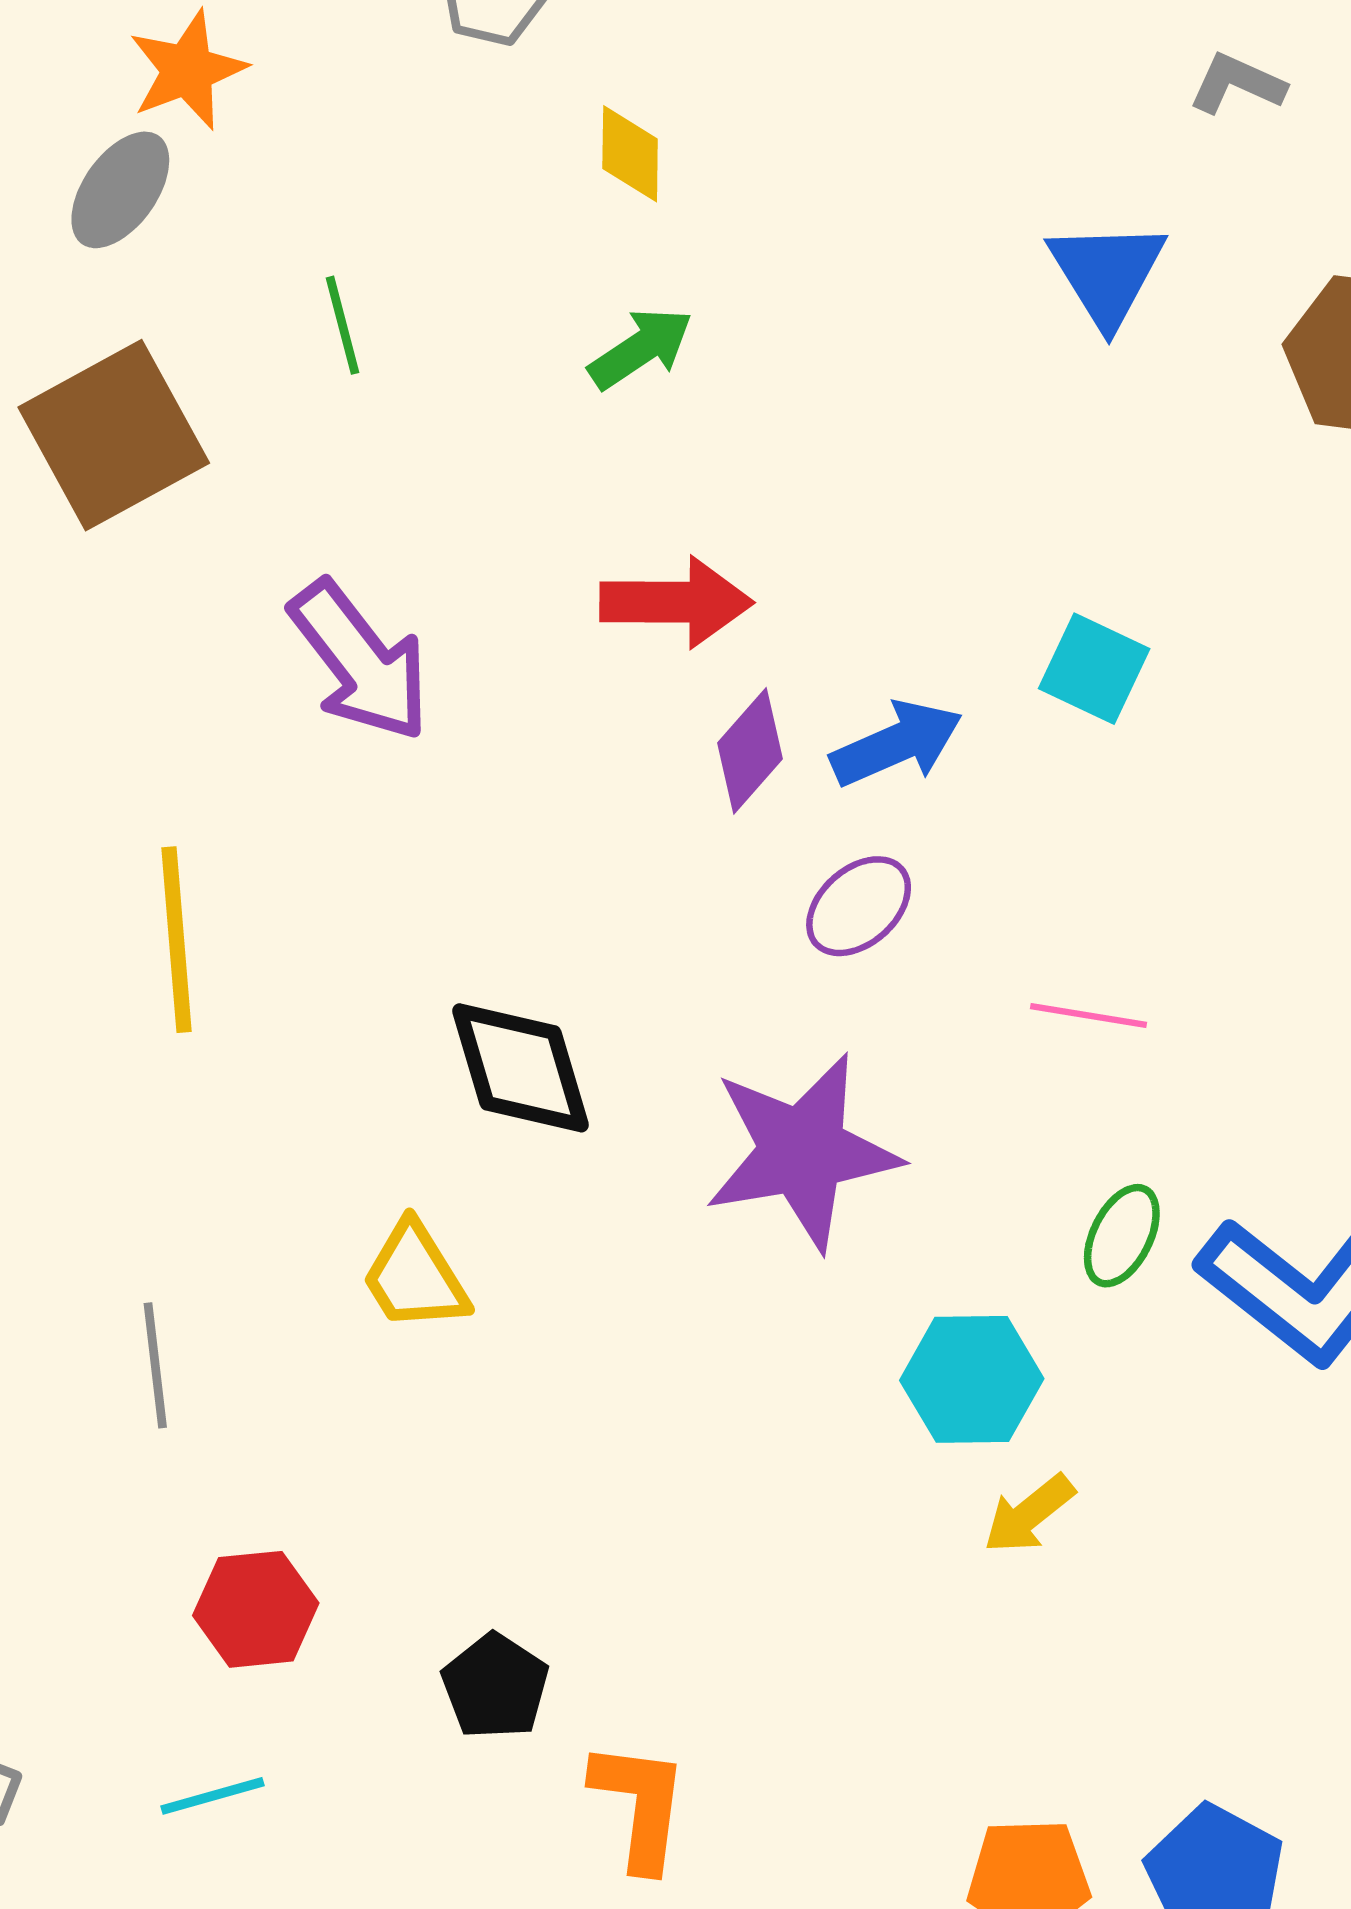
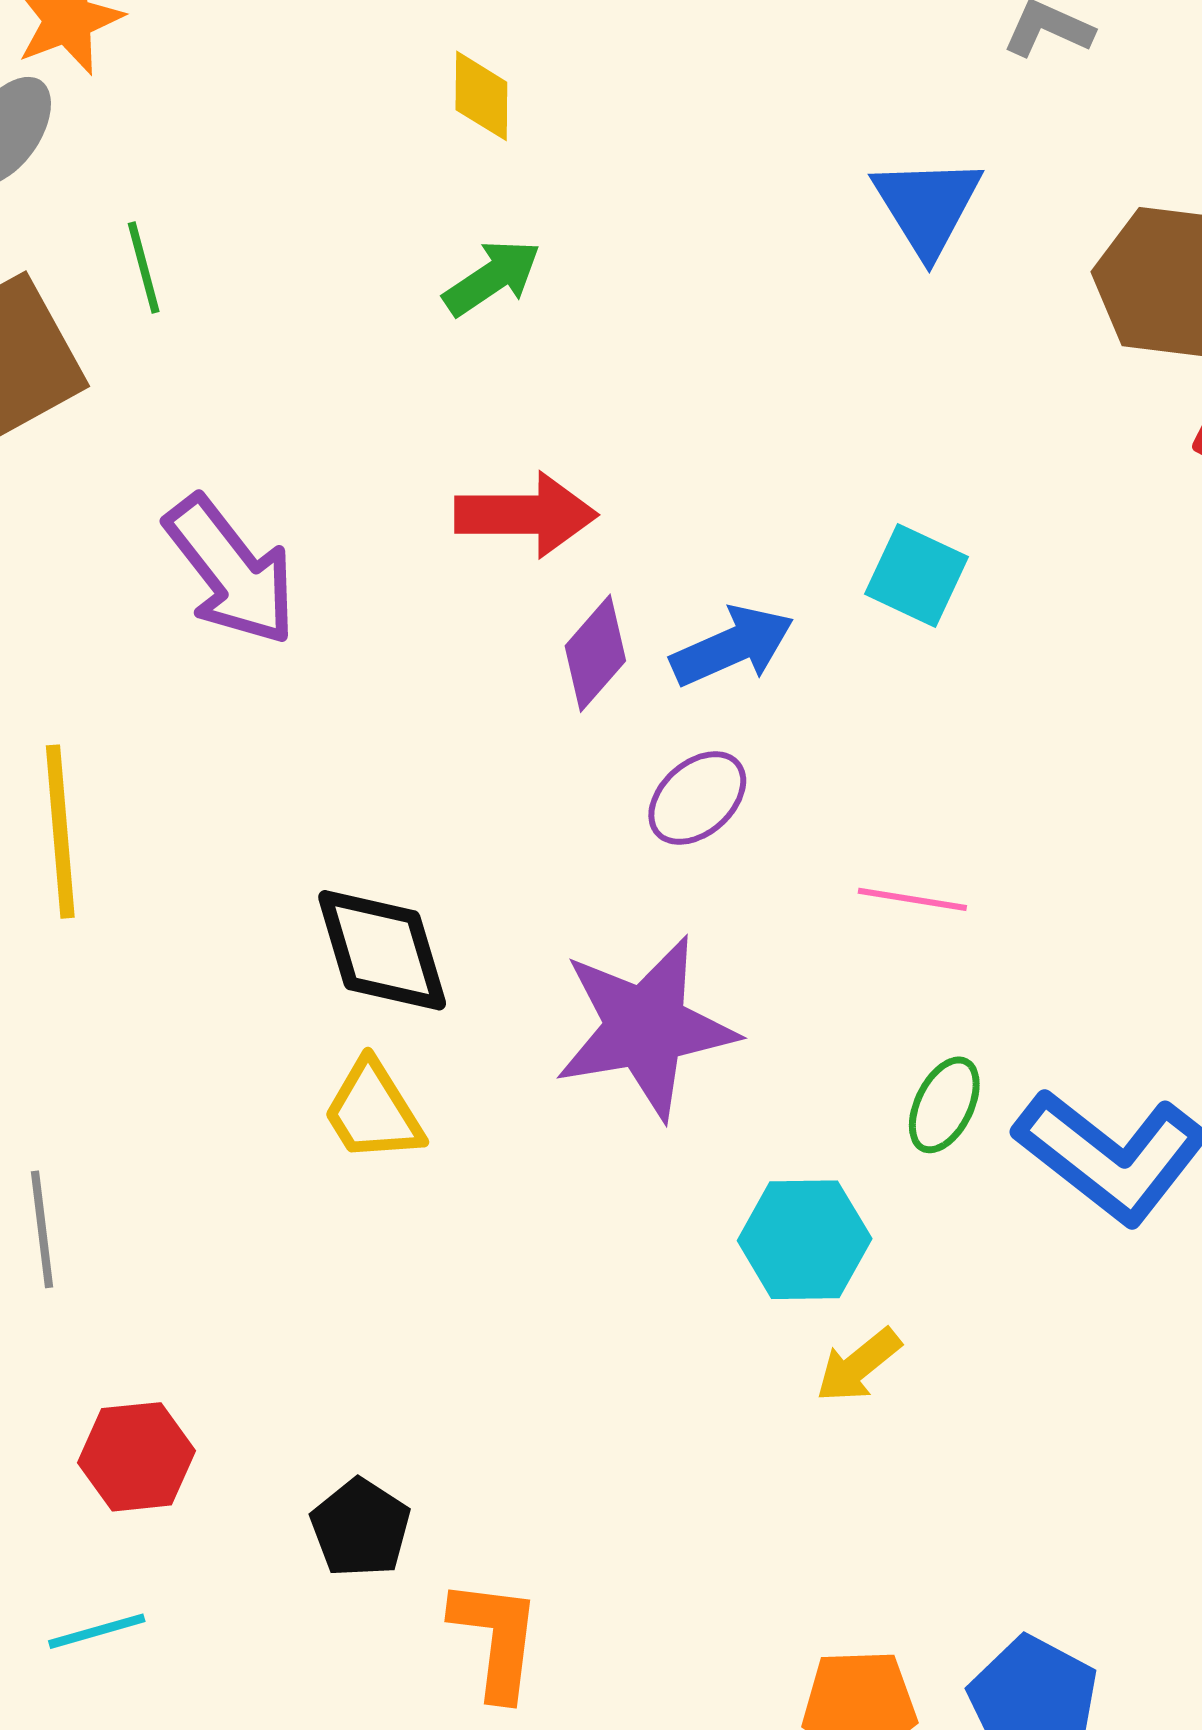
green line: (343, 325) -> (144, 268), moved
yellow trapezoid: (415, 1277) -> (373, 1111), moved

